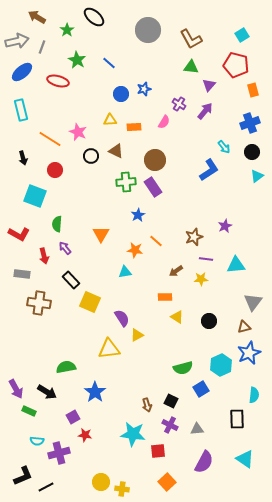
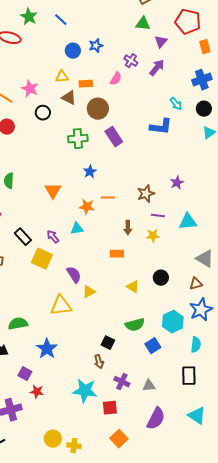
brown triangle: (116, 151) -> (69, 98), moved
brown circle: (155, 160) -> (98, 109), moved
blue L-shape: (209, 170) -> (161, 127), turned 40
purple rectangle: (153, 187) -> (114, 137), moved
orange line: (156, 241) -> (108, 198), turned -40
purple arrow: (65, 248) -> (53, 237), moved
brown arrow: (176, 271) -> (128, 228), turned -56
gray triangle: (253, 302) -> (205, 259), turned -36
yellow triangle: (177, 317) -> (133, 287), moved
cyan semicircle: (254, 395) -> (196, 345), moved
black square: (171, 401) -> (108, 343), moved
purple square: (73, 417) -> (25, 374), turned -32

